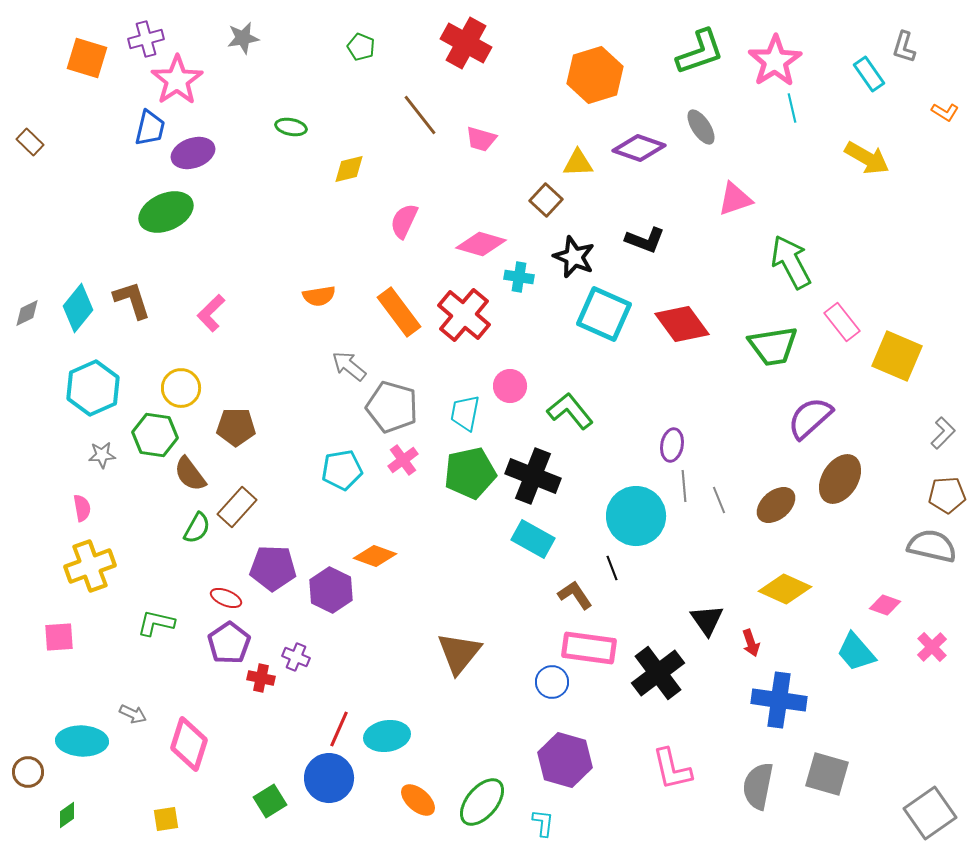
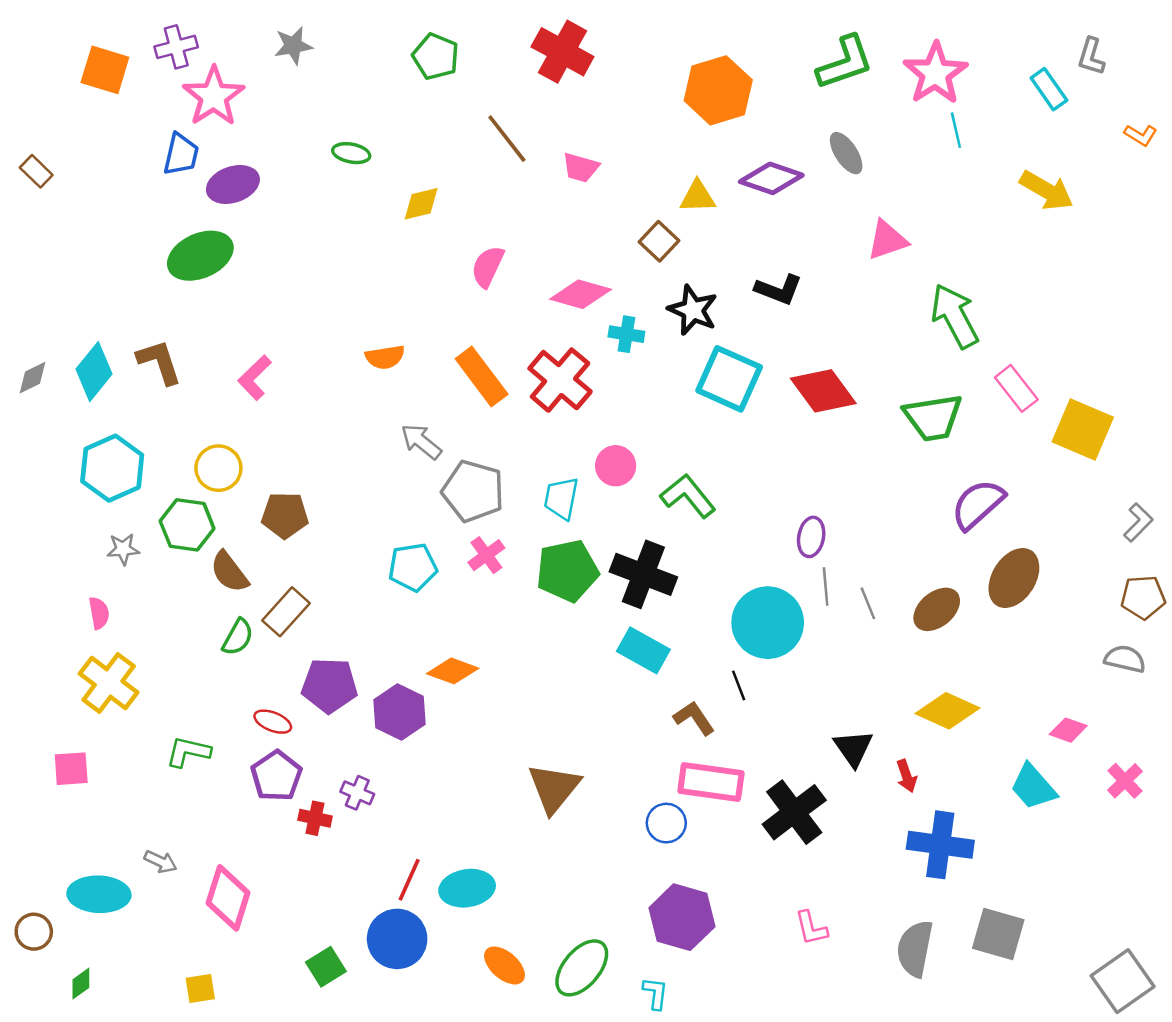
green pentagon: (361, 47) -> (436, 57), size x1.4
gray semicircle: (932, 546) -> (1125, 659), size x0.7
yellow cross: (90, 566) -> (109, 683), turned -33
pink L-shape: (672, 769) -> (811, 928), size x0.7

